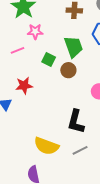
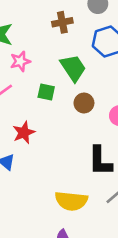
brown circle: (68, 70) -> (84, 103), moved

